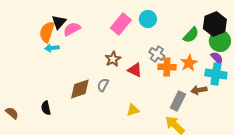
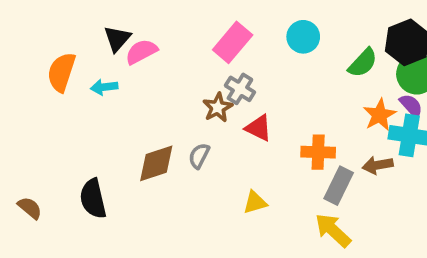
cyan circle: (148, 19) -> (303, 37), moved
orange semicircle: (47, 32) -> (61, 72), moved
gray cross: (157, 54) -> (240, 89), moved
orange star: (189, 63) -> (379, 115), moved
orange cross: (167, 67) -> (318, 152), moved
black semicircle: (46, 108) -> (93, 199), size x1.5

